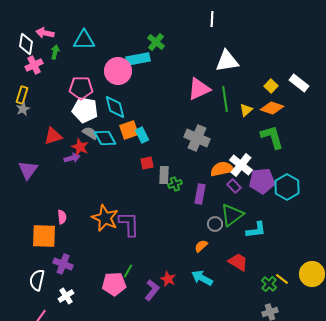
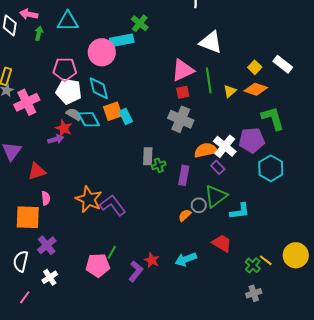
white triangle: (227, 61) -> (211, 42), turned 30
pink cross: (34, 65) -> (27, 102), moved, size x1.4
red triangle: (53, 136) -> (37, 171), moved
green L-shape: (272, 137) -> (273, 118), moved
red square: (147, 163) -> (183, 92), moved
purple pentagon: (262, 181) -> (252, 140), moved
purple L-shape: (129, 224) -> (113, 205), turned -36
orange semicircle: (201, 246) -> (185, 215), moved
purple cross: (63, 264) -> (47, 245), turned 30
cyan arrow: (202, 278) -> (186, 259), turned -50

